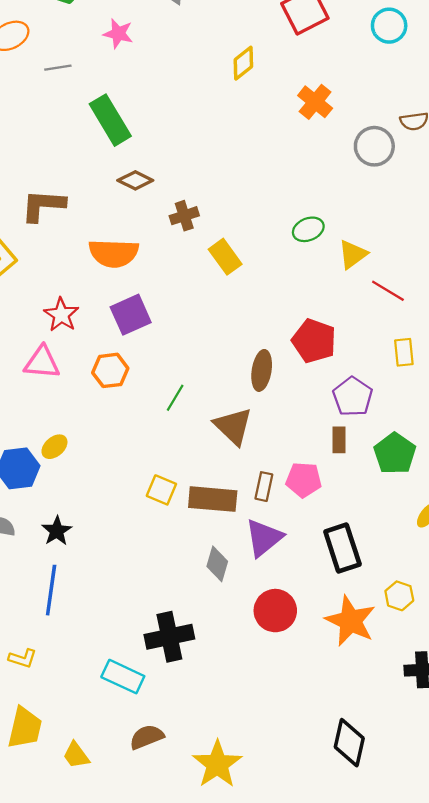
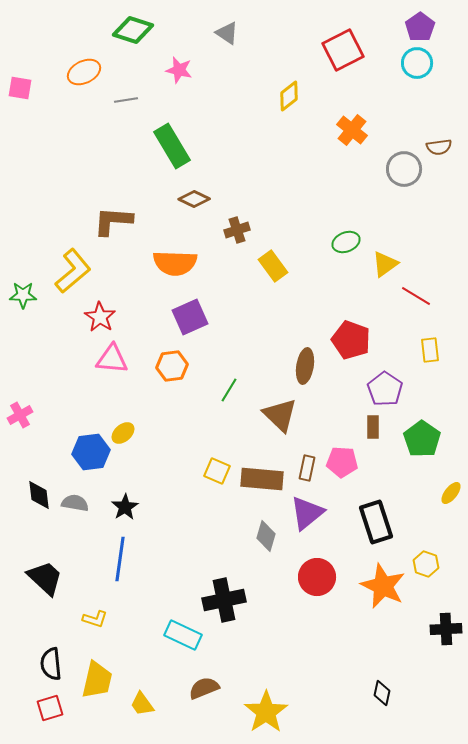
red star: (61, 315) -> (100, 317), moved
black diamond: (349, 743) -> (382, 693), size x0.6

